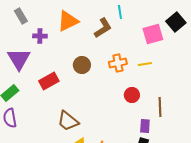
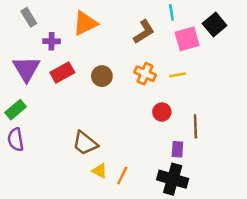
cyan line: (120, 12) -> (171, 13), moved
brown L-shape: (103, 28) -> (144, 32), moved
orange cross: (118, 63) -> (145, 74), turned 36
red rectangle: (49, 81) -> (62, 72), moved

